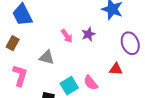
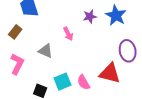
purple star: (88, 34) -> (90, 16), moved
red triangle: (116, 69) -> (110, 73), size x1.6

